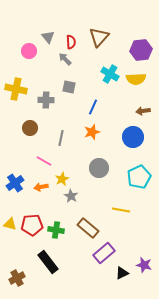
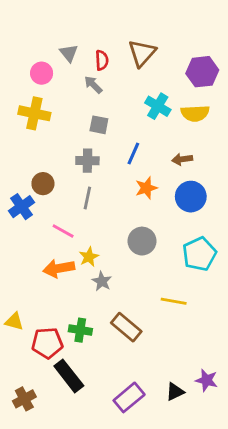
yellow cross: (16, 89) -> (34, 113), moved
gray cross: (46, 100) -> (87, 161), moved
brown arrow: (143, 111) -> (182, 159), moved
orange star: (92, 132) -> (146, 188), moved
blue cross: (15, 183) -> (21, 207), moved
orange arrow: (41, 187) -> (59, 268), size x1.5
red pentagon: (32, 225) -> (47, 343), moved
purple rectangle: (104, 253) -> (129, 397), moved

